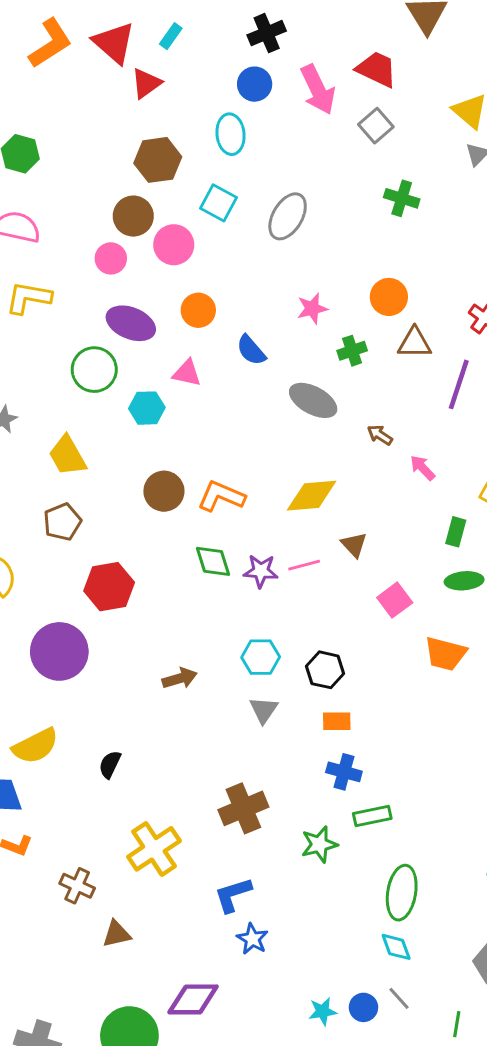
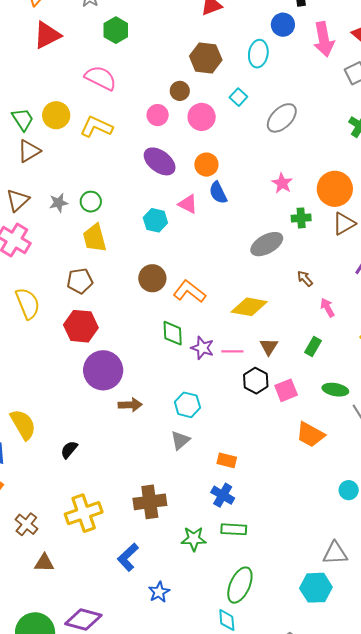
cyan square: (219, 203) -> (238, 97), size x0.7
brown circle: (133, 216) -> (180, 91), size x0.7
orange circle: (389, 297) -> (335, 189), size x1.4
pink star: (312, 309) -> (282, 183), turned 30
brown triangle: (415, 343) -> (344, 224), turned -45
blue semicircle: (251, 350) -> (218, 193), moved
green circle: (94, 370) -> (91, 202), moved, size x0.7
gray ellipse: (313, 400) -> (267, 244), turned -72
green rectangle: (456, 532) -> (313, 346), moved
red hexagon: (109, 587) -> (81, 326), moved
purple circle: (59, 651) -> (103, 370), moved
black hexagon: (325, 670) -> (256, 381), moved
yellow semicircle: (35, 746) -> (23, 425), turned -108
blue L-shape: (233, 895) -> (128, 557), turned -40
blue star: (252, 939) -> (159, 592), moved

